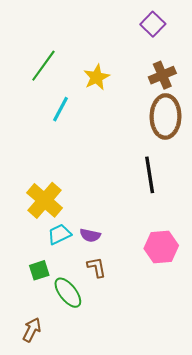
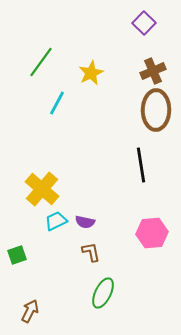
green square: (39, 270) -> (17, 255), moved
green ellipse: (68, 293) -> (103, 293), moved, turned 64

